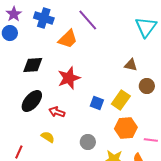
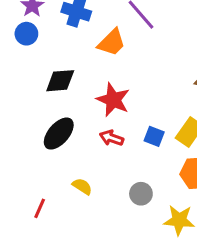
red star: (69, 78) -> (113, 100), turned -30
red arrow: (57, 112) -> (112, 138), moved

